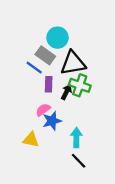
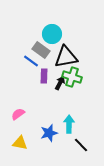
pink semicircle: (43, 110) -> (18, 114), moved
blue star: (52, 121) -> (49, 133), moved
yellow triangle: (31, 140) -> (20, 143), moved
black line: (79, 161) -> (81, 145), moved

